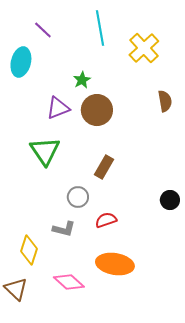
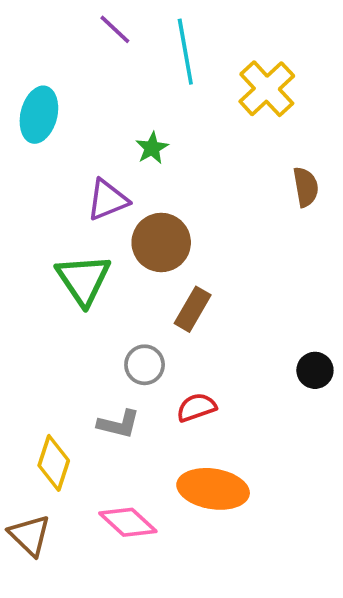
purple line: (43, 30) -> (115, 29), moved
brown circle: (97, 110) -> (161, 242), moved

